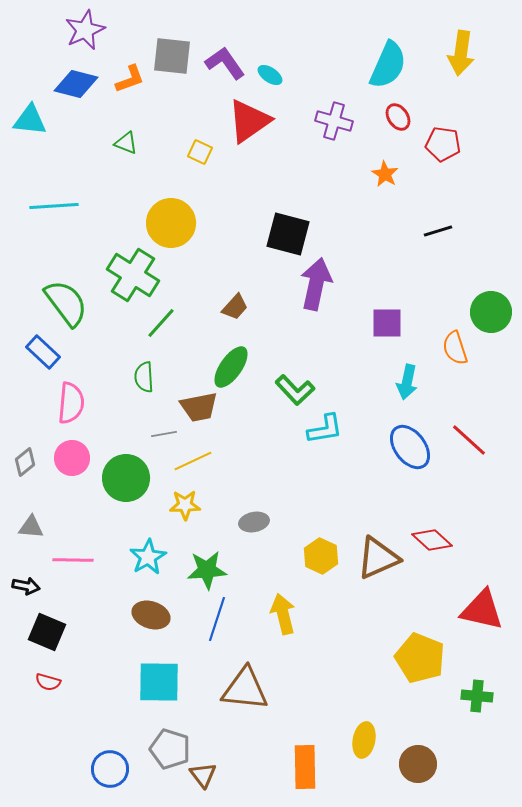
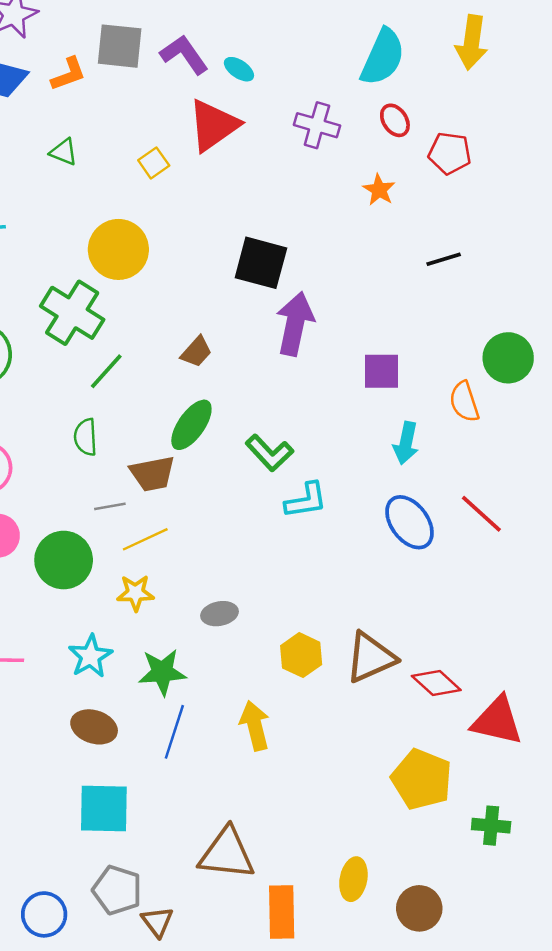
yellow square: (200, 152) -> (154, 163), turned 30
red diamond: (432, 540) -> (436, 683), moved
brown triangle: (245, 689) -> (227, 854), moved

